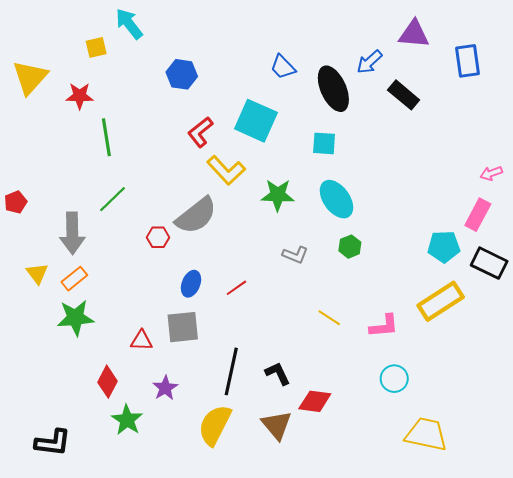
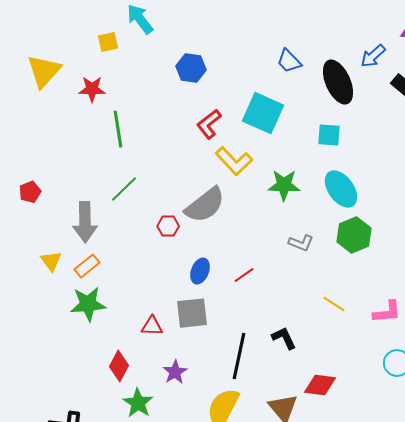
green hexagon: (350, 247) -> (354, 235), size x1.6
black L-shape: (278, 373) -> (284, 338), moved

